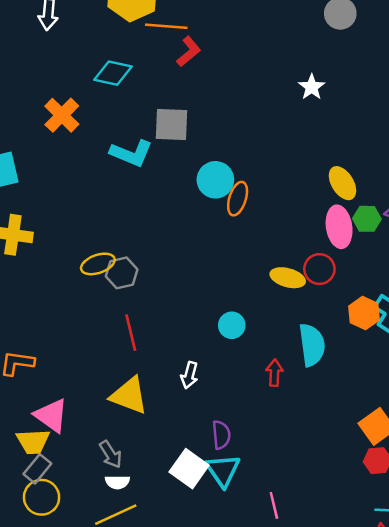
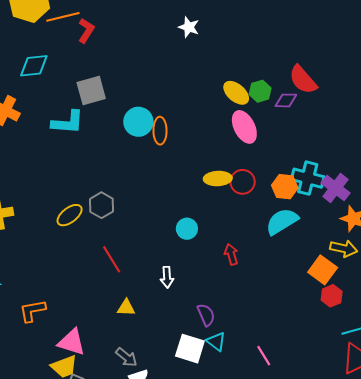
green hexagon: (367, 219) -> (260, 91), moved
red circle: (319, 269) -> (243, 182), moved
gray hexagon: (122, 273) -> (101, 205), moved
cyan semicircle: (312, 345) -> (282, 221), moved, turned -96
yellow triangle: (129, 396) -> (126, 308), size x0.6
cyan triangle: (223, 470) -> (216, 342), size x0.7

